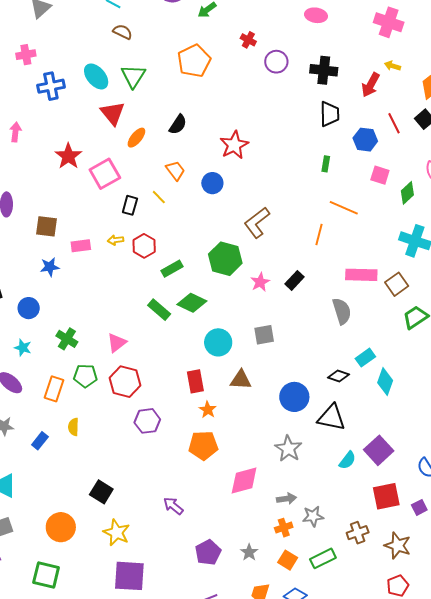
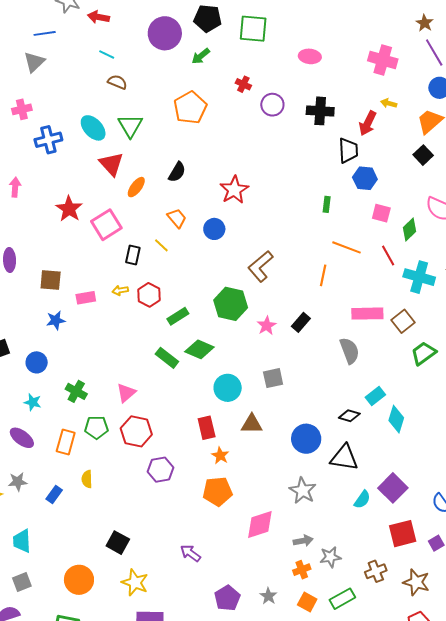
black trapezoid: (330, 114) -> (348, 150), moved
red line: (394, 123) -> (388, 255), moved

